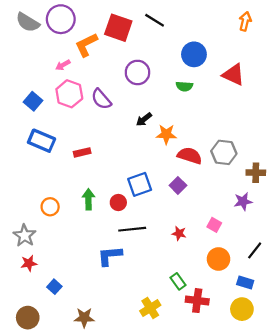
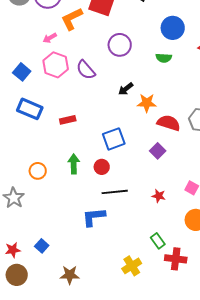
blue square: (140, 184) -> (114, 139), moved
red star: (29, 263) -> (13, 250), moved

